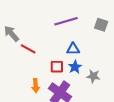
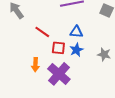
red line: (28, 49) -> (42, 32), moved
gray star: (93, 76) -> (104, 54), moved

